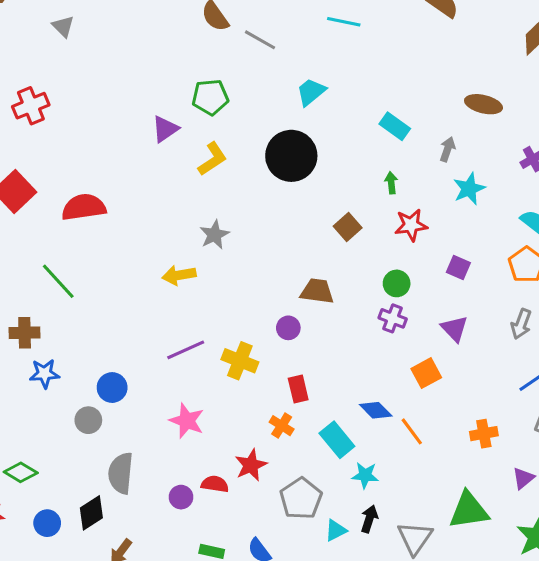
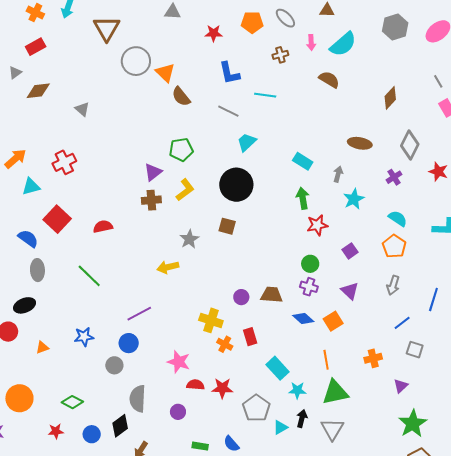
gray line: (260, 40) -> (228, 111), moved
green arrow: (391, 183) -> (303, 198), size x1.5
red semicircle: (84, 207) -> (103, 227), size x0.7
brown square: (348, 227) -> (227, 226), moved, turned -30
purple square: (458, 268) -> (350, 251), turned 35
brown trapezoid: (317, 291) -> (271, 295), moved
brown cross: (25, 333) -> (151, 200), moved
purple line: (186, 350) -> (139, 314), moved
blue diamond: (376, 410) -> (303, 318), moved
orange cross: (282, 426) -> (225, 344), moved
orange line: (412, 431) -> (326, 360), turned 30
red star: (251, 465) -> (222, 388), turned 30
red semicircle: (215, 484) -> (195, 385), moved
green triangle: (469, 510) -> (335, 392), moved

